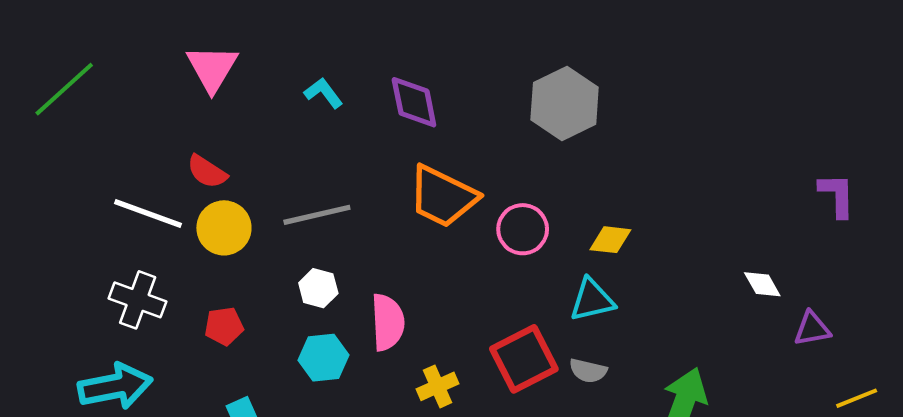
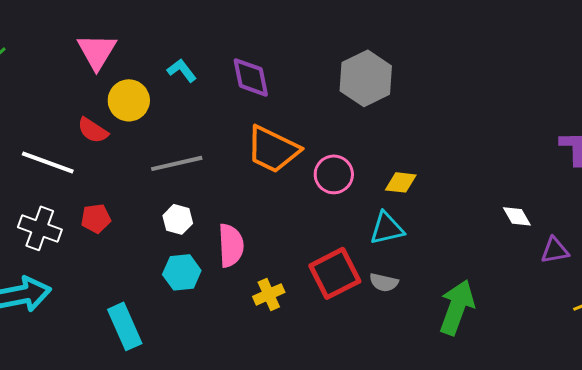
yellow circle: (224, 228) -> (129, 100), moved
red pentagon: (224, 326) -> (96, 218), moved

